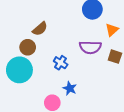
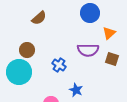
brown semicircle: (40, 29) -> (39, 18), moved
blue star: (70, 88) -> (76, 90), moved

